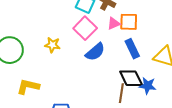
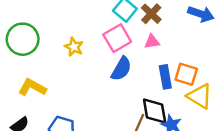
orange square: (129, 22) -> (186, 74), moved
blue semicircle: (95, 52) -> (121, 69), turned -35

